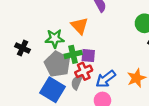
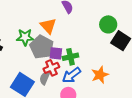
green cross: (73, 54) -> (70, 57), moved
gray pentagon: (57, 64) -> (42, 47), moved

